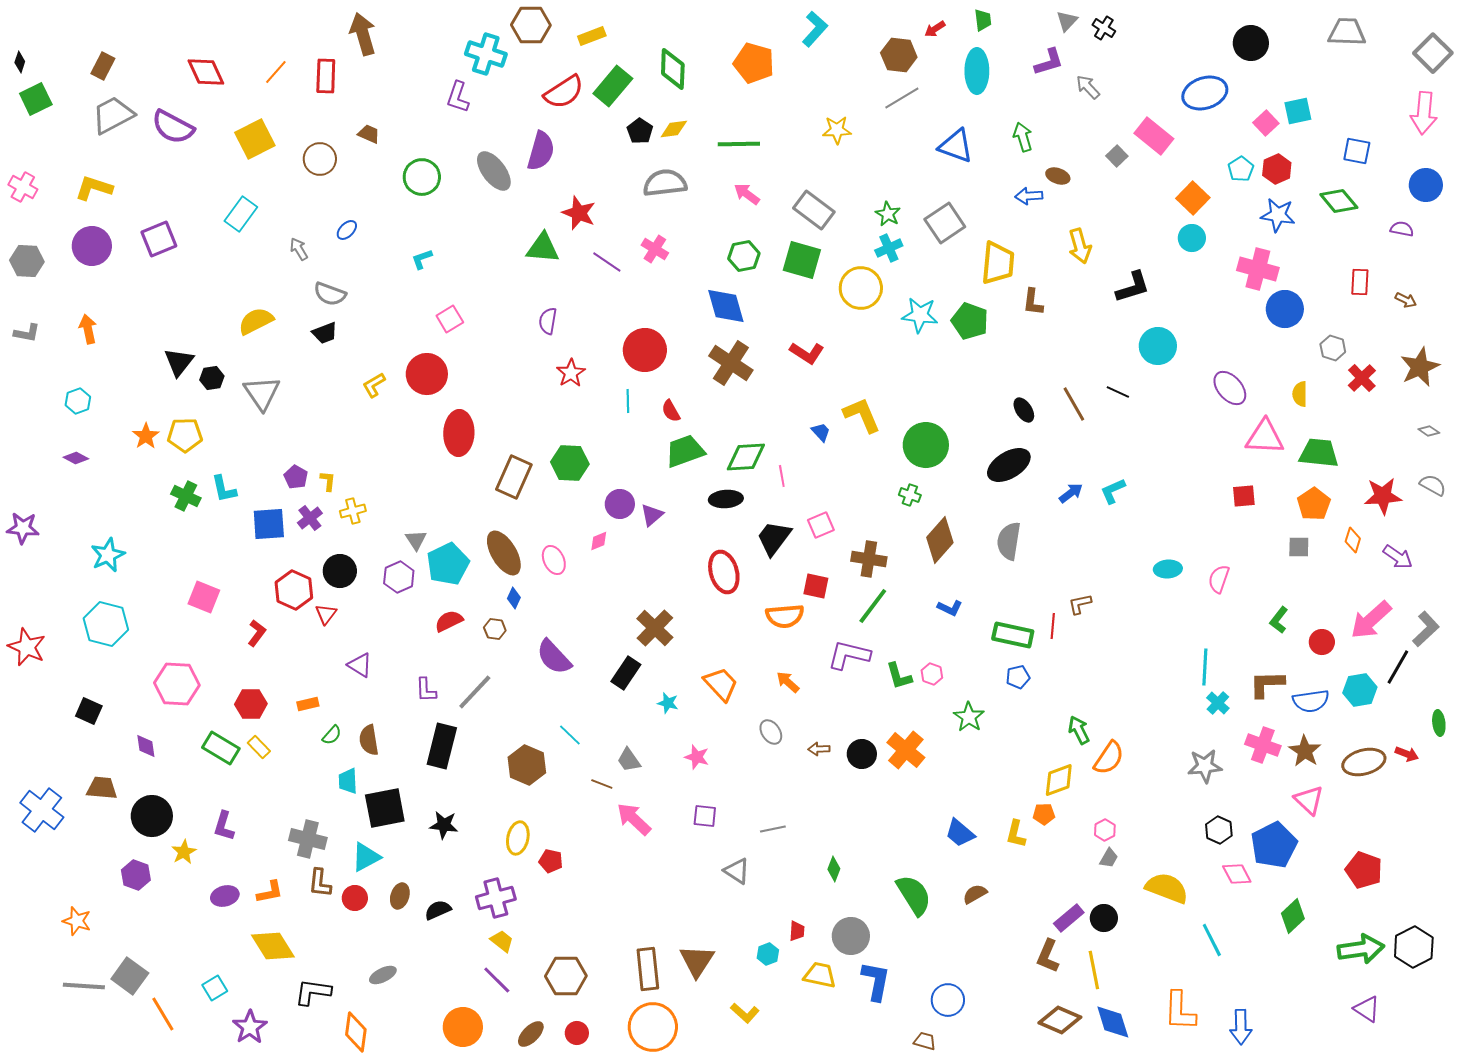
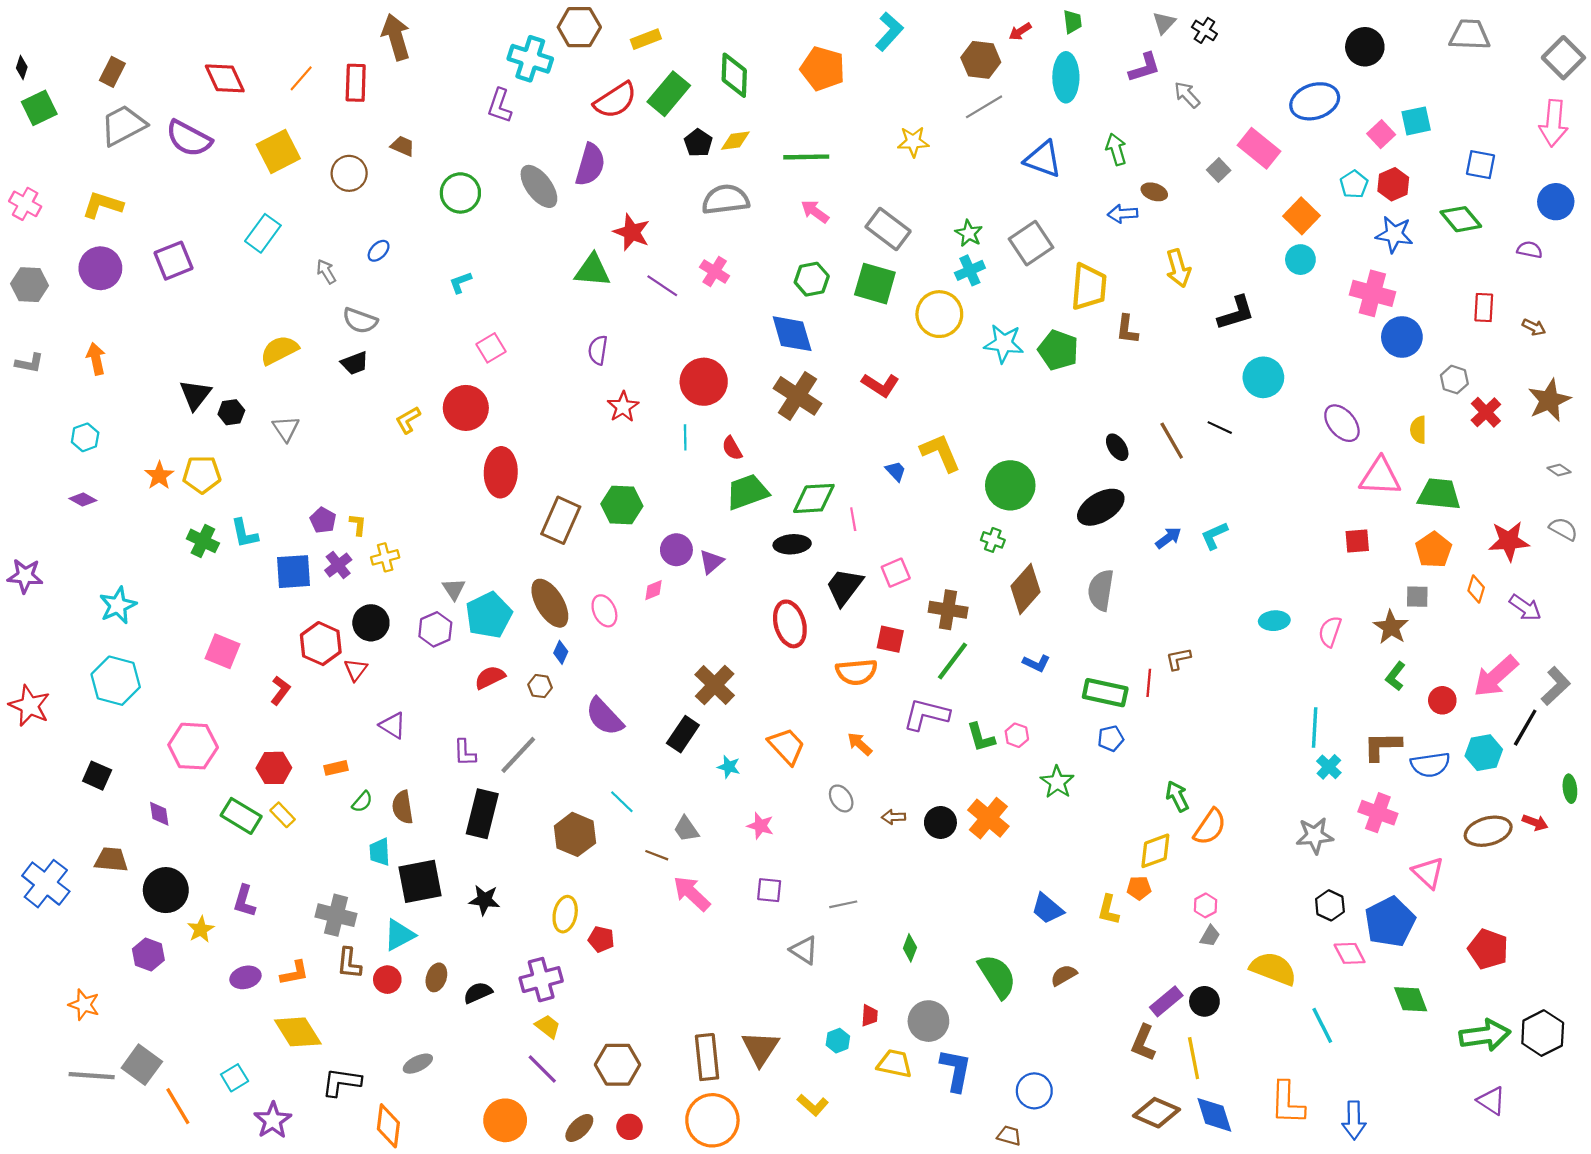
gray triangle: (262, 393) -> (286, 429), size x0.7
brown star: (1305, 751) -> (1391, 627), moved
green diamond: (1293, 916) -> (1411, 999), turned -68

